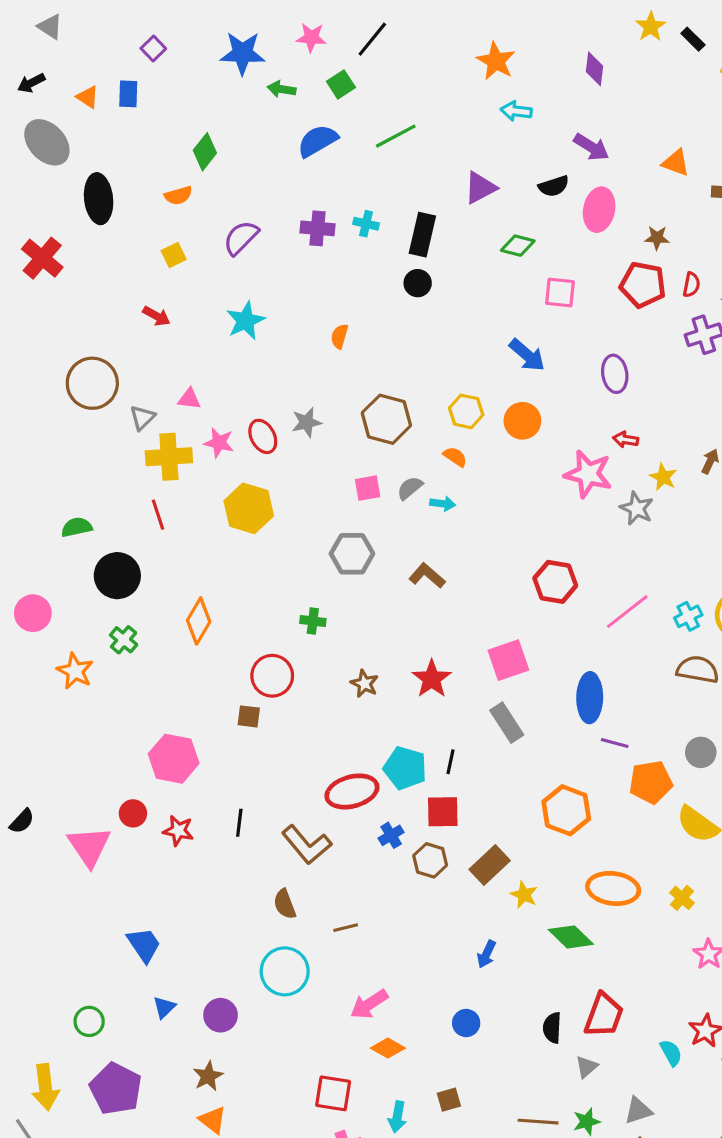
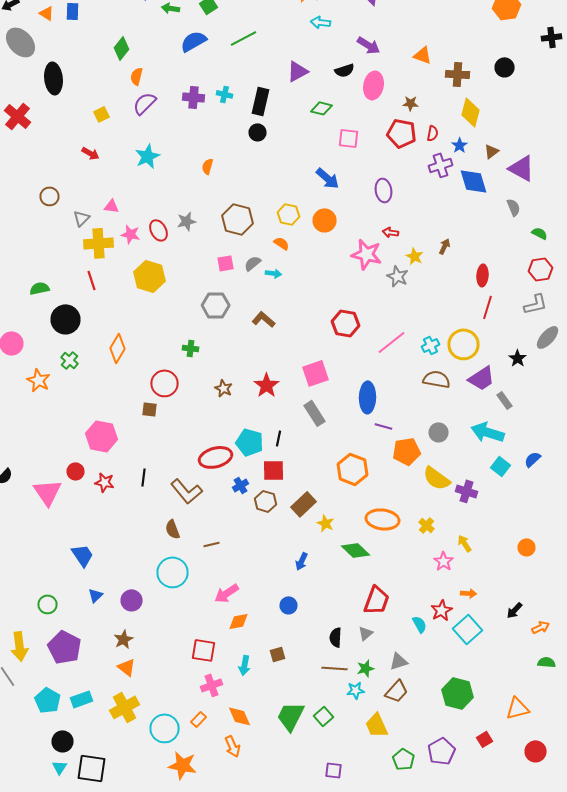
orange semicircle: (178, 196) -> (136, 76), moved, turned 120
brown circle: (92, 383) -> (50, 196), size x0.6
black semicircle: (552, 1028) -> (336, 637), moved
orange diamond: (388, 1048) -> (238, 621), turned -40

